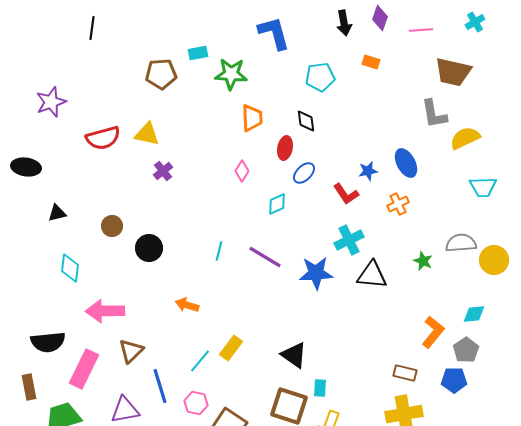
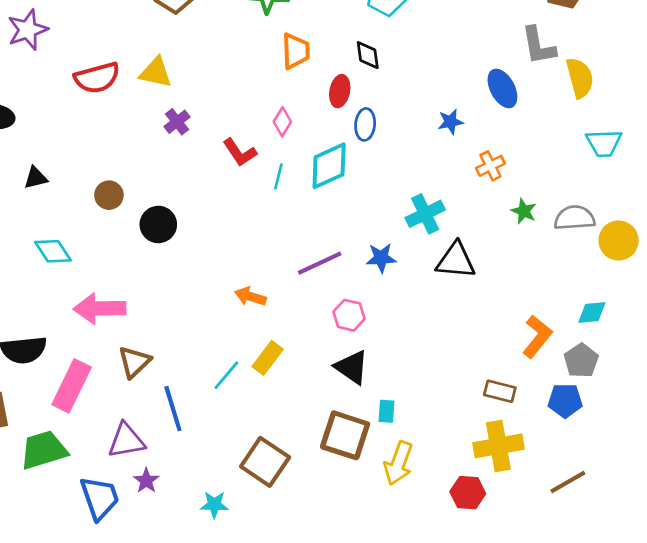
yellow semicircle: (465, 138) -> (580, 78), turned 100
blue ellipse: (406, 163) -> (502, 88), moved
blue ellipse: (304, 173) -> (365, 124), turned -40
red L-shape: (346, 194) -> (240, 152), moved
cyan diamond: (277, 204) -> (329, 166), size x1.6
cyan line: (219, 251) -> (278, 176), moved
purple line: (265, 257) -> (320, 263), moved, turned -56
green star: (423, 261) -> (524, 211), moved
cyan diamond: (70, 268) -> (53, 251), turned -40
blue star: (316, 273) -> (381, 258), size x0.7
orange arrow: (187, 305) -> (250, 297), moved
pink hexagon: (196, 403) -> (349, 315), moved

